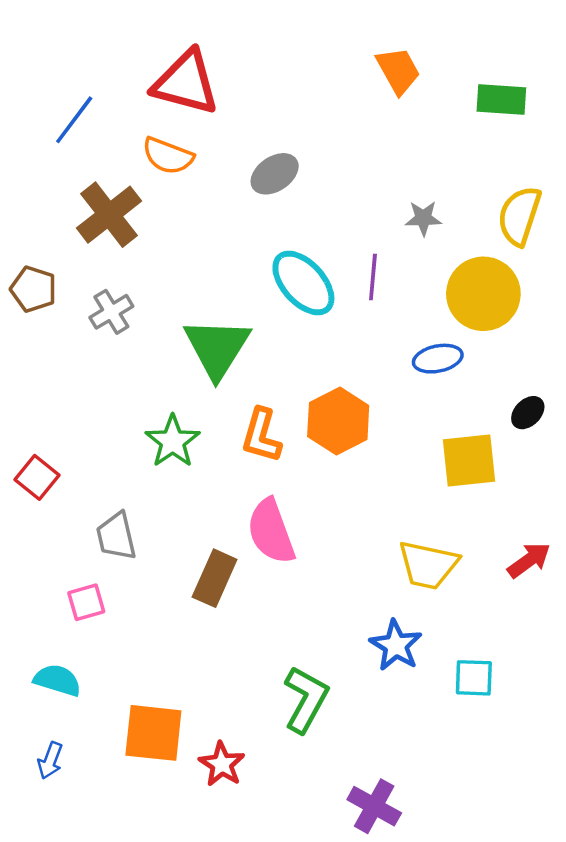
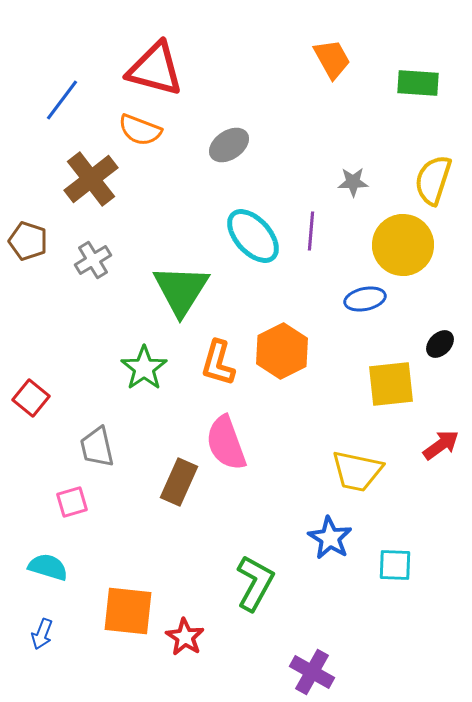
red arrow: (529, 560) -> (441, 445), moved

